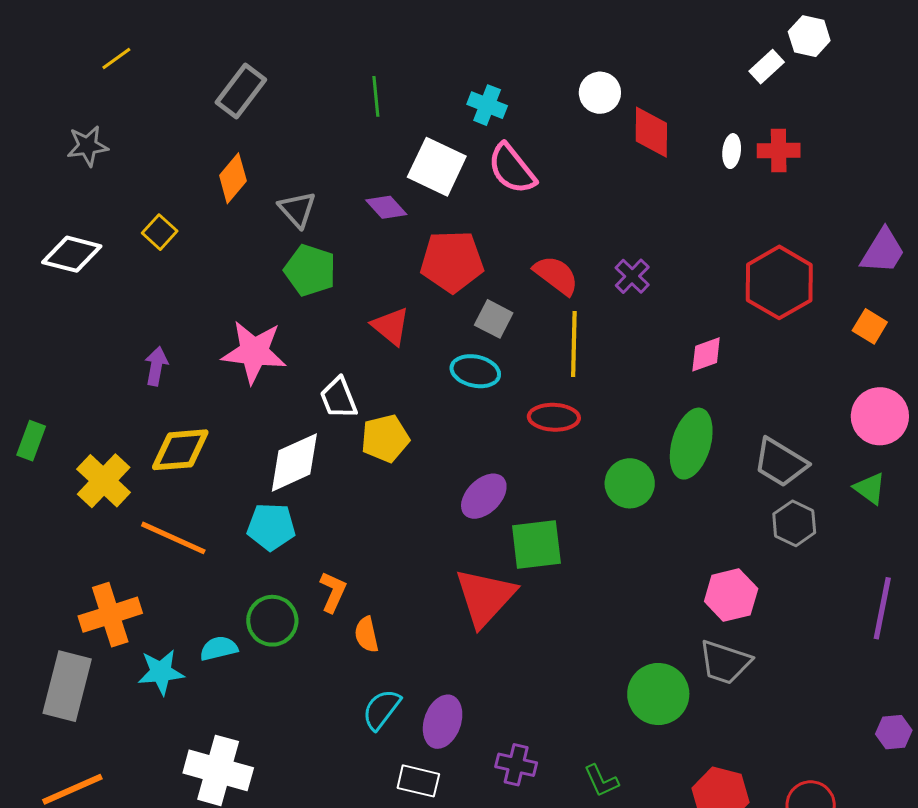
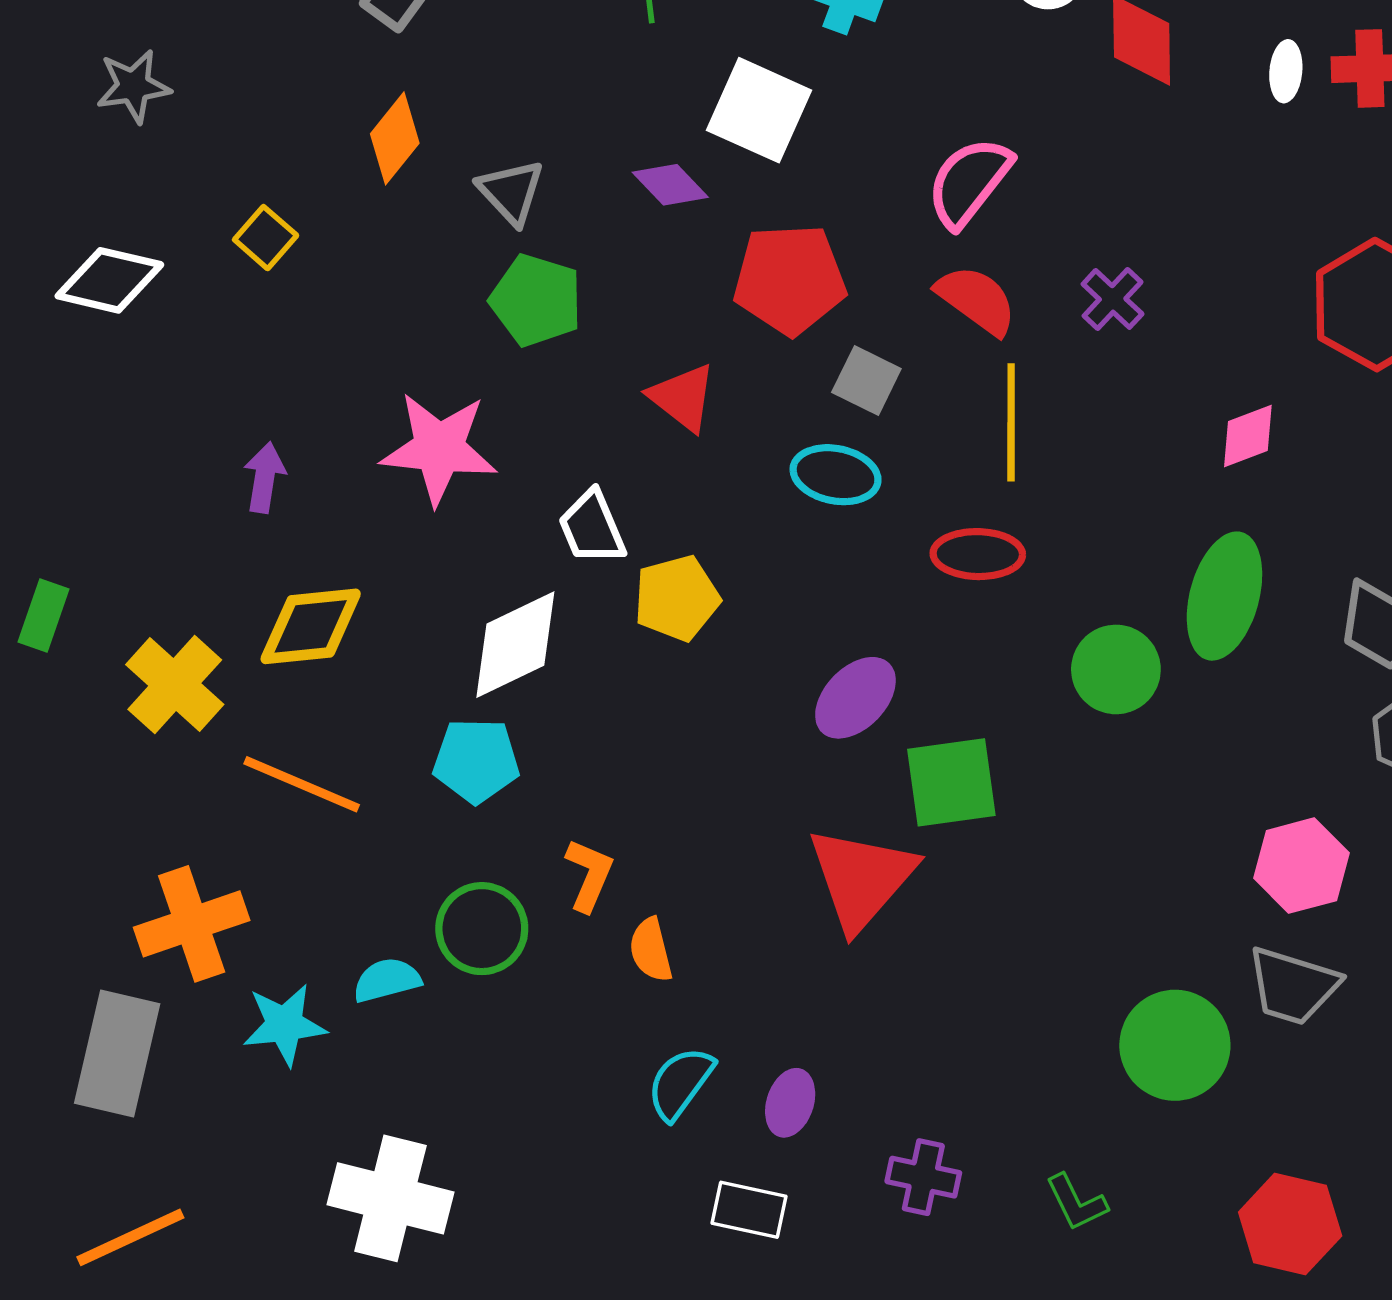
pink semicircle: (512, 169) -> (969, 182), moved, turned 78
purple ellipse: (443, 722) -> (790, 1103), size x0.7

